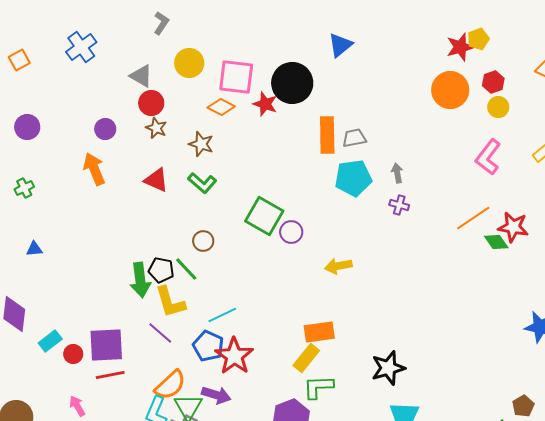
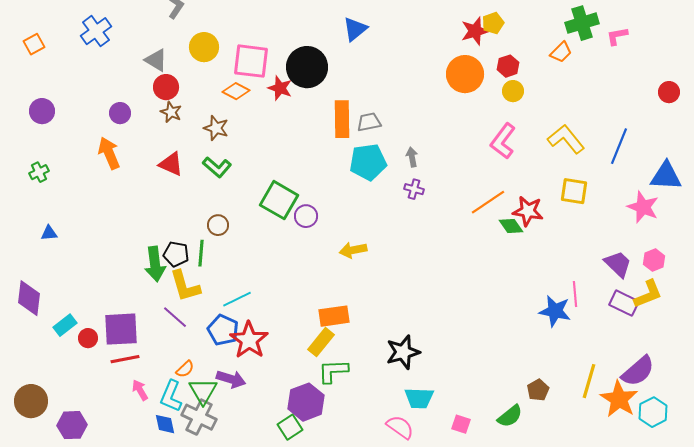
green line: (186, 269) -> (201, 253), turned 48
orange semicircle: (170, 385) -> (185, 369), size x0.6
pink arrow: (77, 406) -> (140, 390), moved

